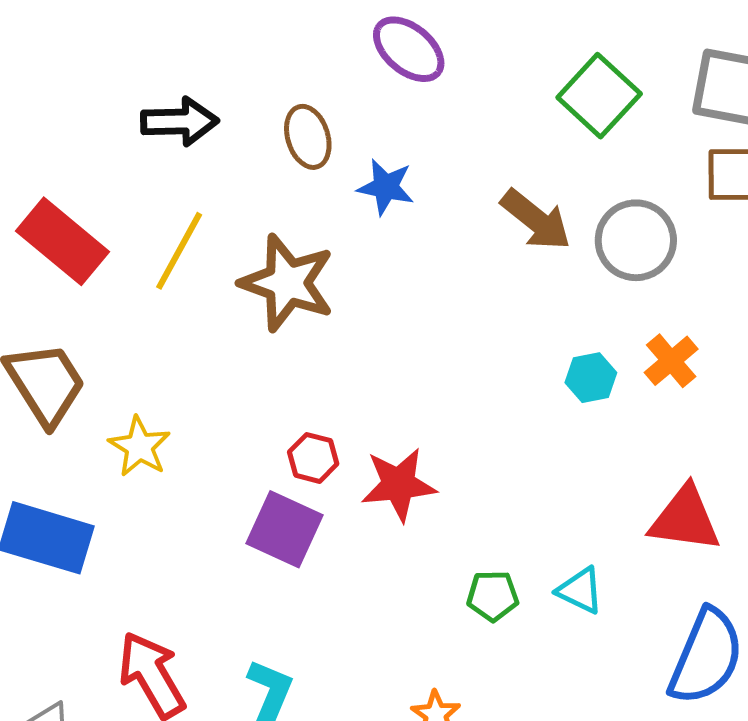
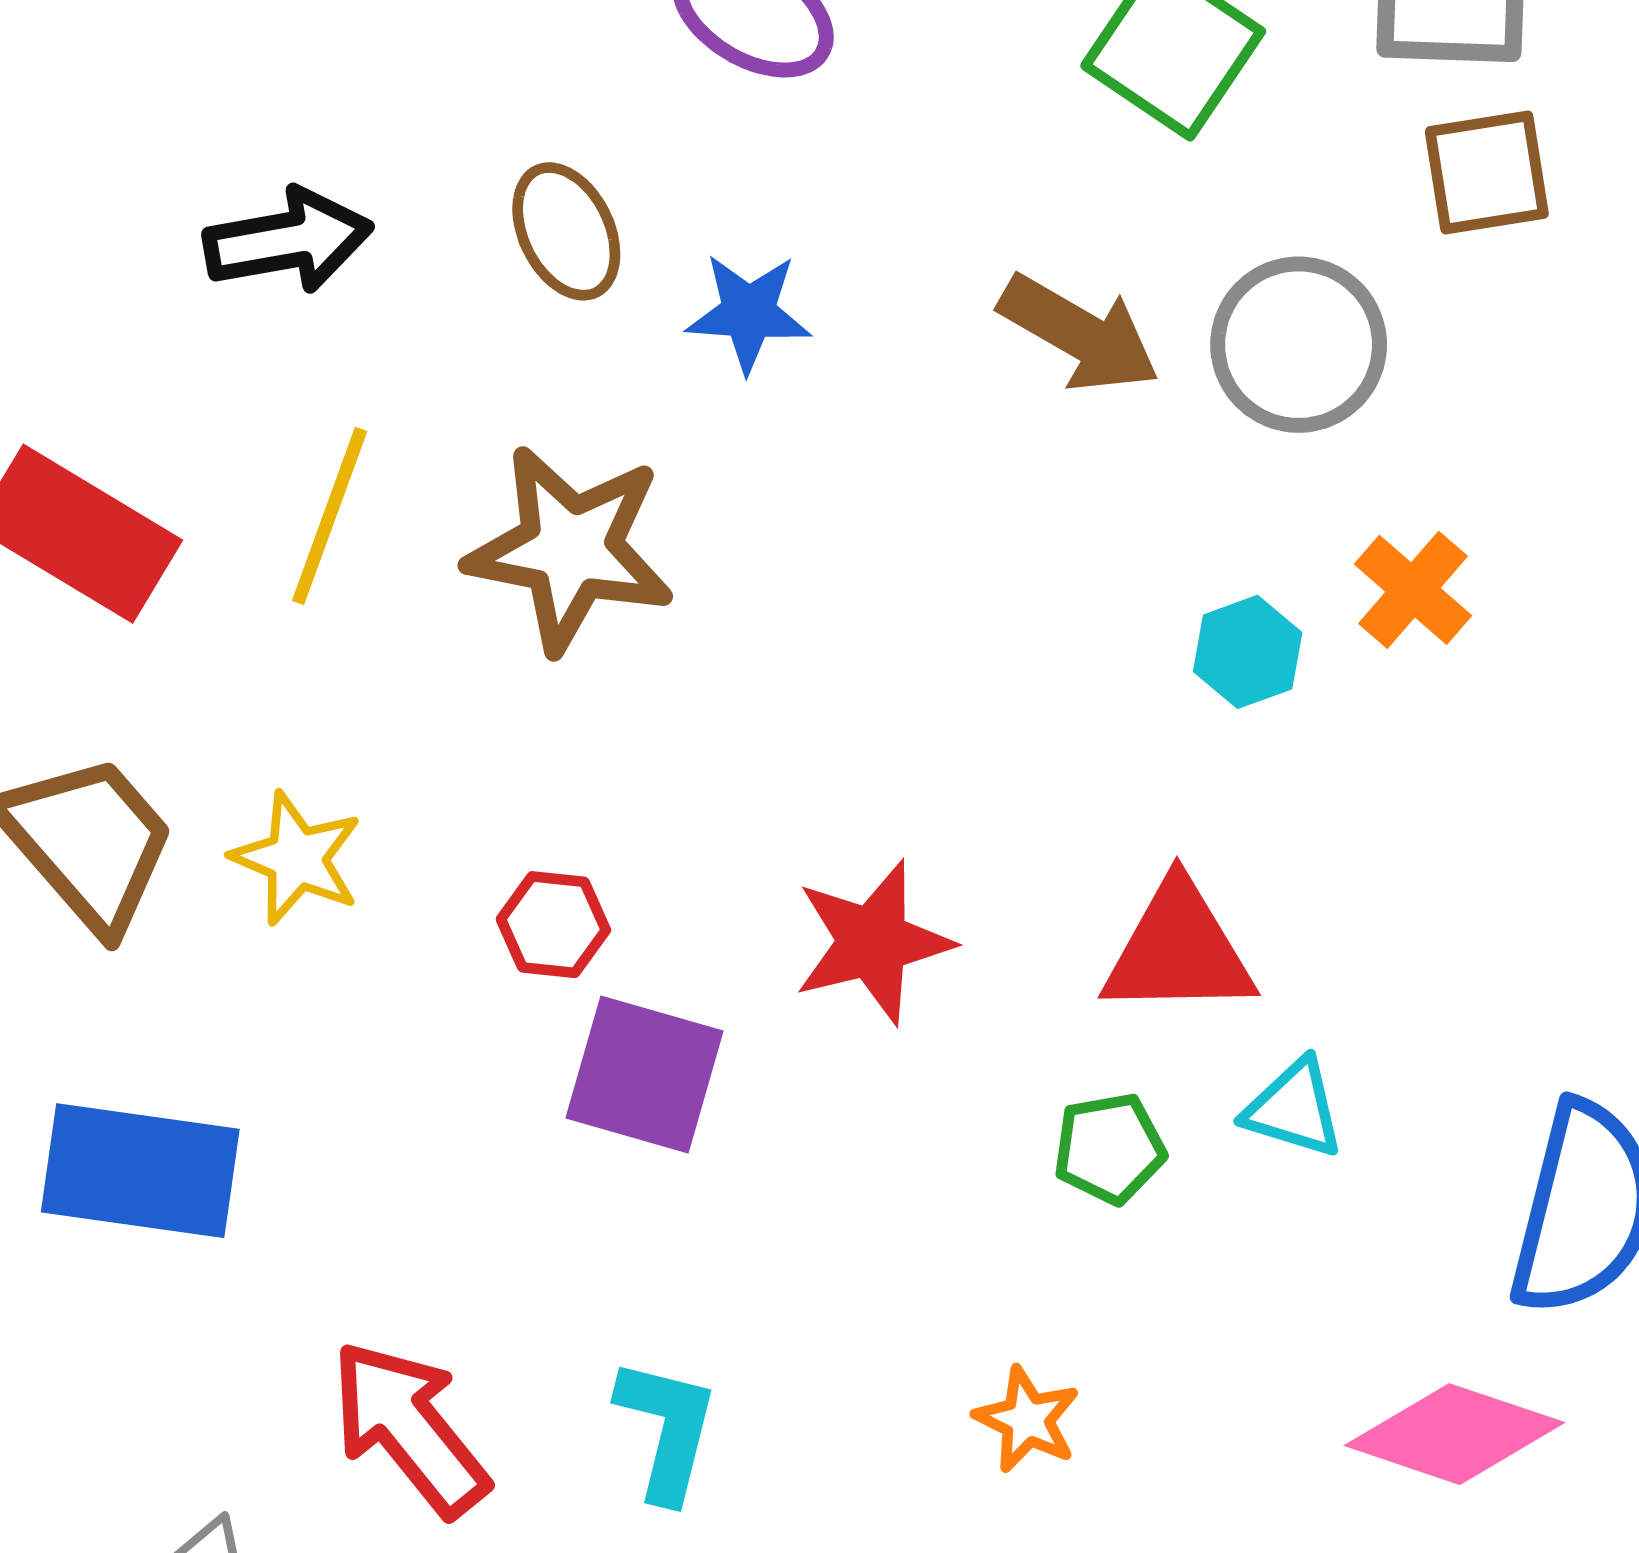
yellow star: (139, 447) -> (297, 858), moved
red hexagon: (313, 458) -> (553, 925), moved
red triangle: (685, 519) -> (1179, 950), moved

